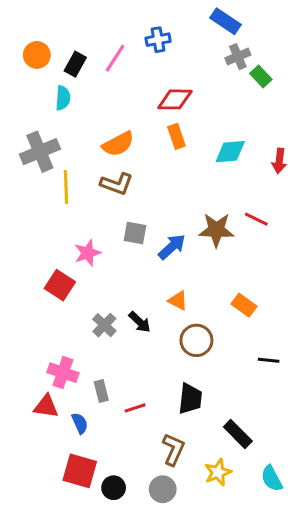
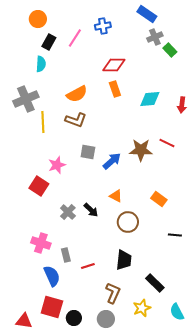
orange circle: (37, 55) -> (38, 19), moved
red triangle: (46, 406) -> (24, 321), moved
blue semicircle: (80, 423) -> (52, 276), size x1.5

